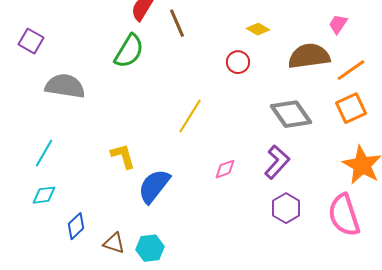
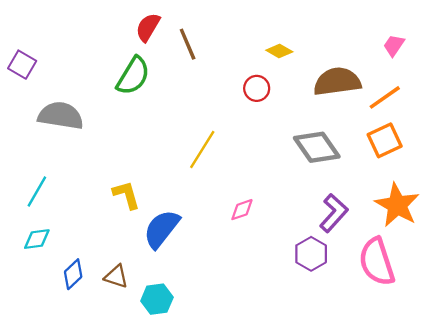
pink trapezoid: (338, 24) -> (394, 45), moved
purple L-shape: (277, 162) -> (334, 213), moved
brown triangle: (114, 243) -> (116, 276), moved

